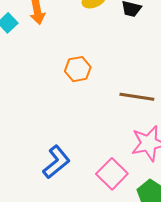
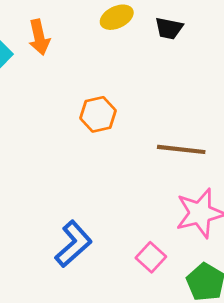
pink square: (112, 174) -> (151, 257), size x0.7

